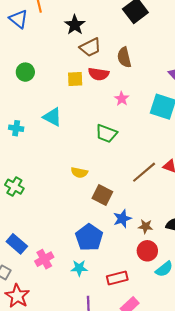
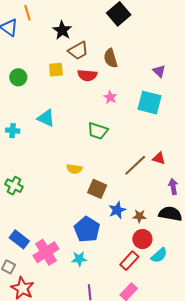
yellow square: (75, 79) -> (56, 70), moved
pink cross: (44, 259) -> (46, 252), size x1.4
red rectangle: (117, 278) -> (129, 261), moved, turned -30

